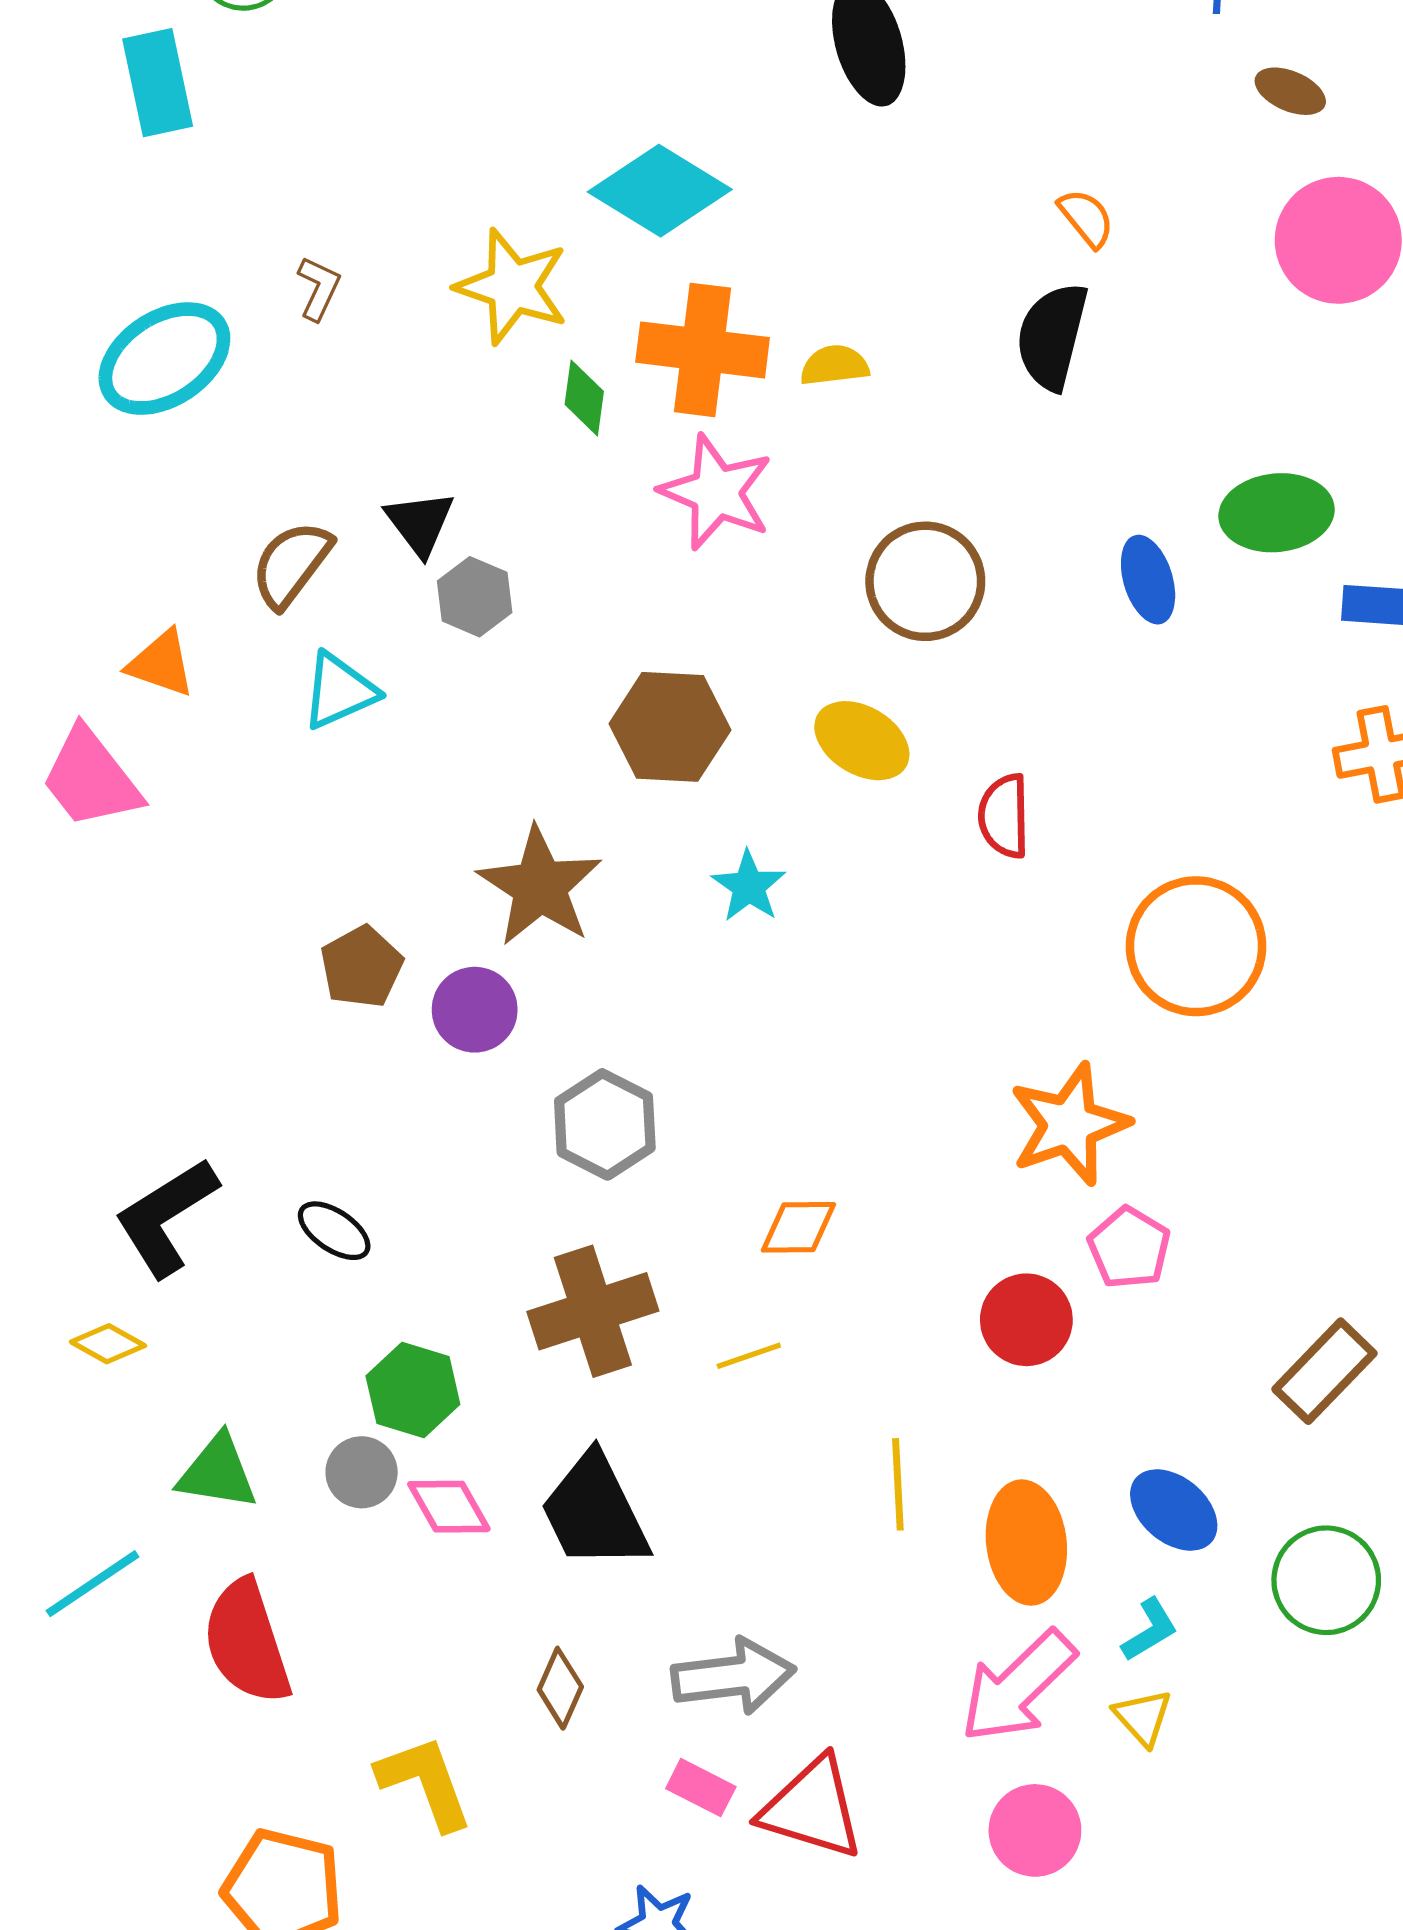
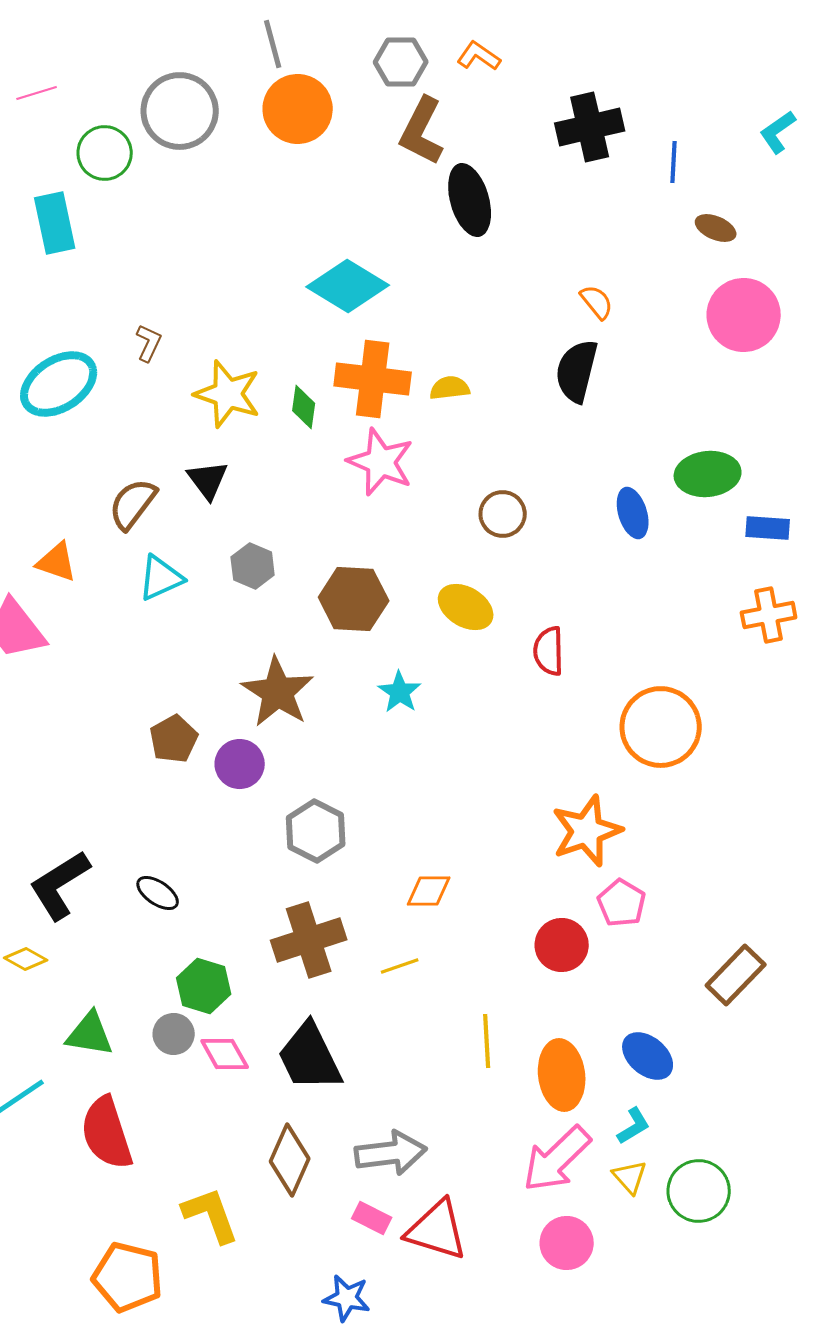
yellow star: (512, 287) -> (228, 394), moved
brown circle: (925, 581) -> (503, 514), size x0.7
gray hexagon: (475, 597) -> (253, 566), moved
green circle: (1326, 1580) -> (699, 1191), moved
brown diamond: (560, 1688) -> (290, 1160), size x1.5

